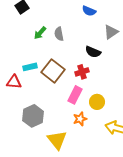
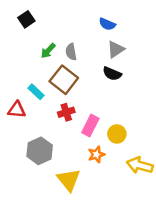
gray triangle: (111, 32) -> (116, 49), moved
cyan rectangle: (30, 67) -> (36, 92), turned 56
brown square: (53, 71) -> (64, 80), moved
red cross: (82, 72) -> (66, 112), moved

